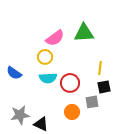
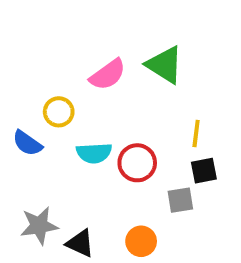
green triangle: (84, 33) -> (165, 65), turned 35
yellow circle: (45, 57) -> (59, 112), moved
orange circle: (72, 112) -> (141, 241), moved

